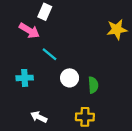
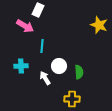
yellow star: (117, 29) -> (99, 25), turned 30
cyan line: (49, 54) -> (42, 46), turned 56
white arrow: (39, 117) -> (45, 78), moved, turned 32

